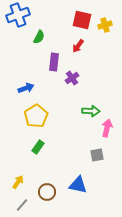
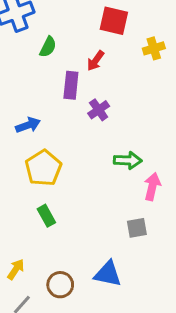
yellow cross: (105, 25) -> (154, 48), moved
red arrow: (78, 46) -> (96, 61), moved
green rectangle: (38, 147) -> (46, 216), turned -64

